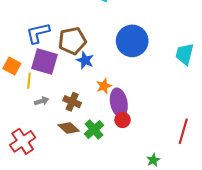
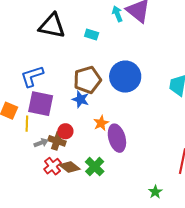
brown pentagon: (72, 41) -> (87, 80), moved
brown cross: (72, 102) -> (57, 141), moved
red circle: (123, 120) -> (65, 131), moved
red cross: (23, 141) -> (53, 166), moved, size x0.7

